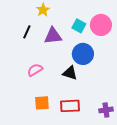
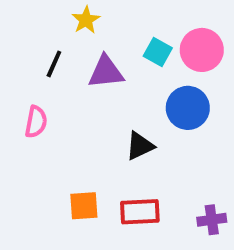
blue circle: (83, 54) -> (188, 108), moved
pink semicircle: (35, 70) -> (36, 122), moved, turned 133
black triangle: (70, 73) -> (140, 146), turned -42

